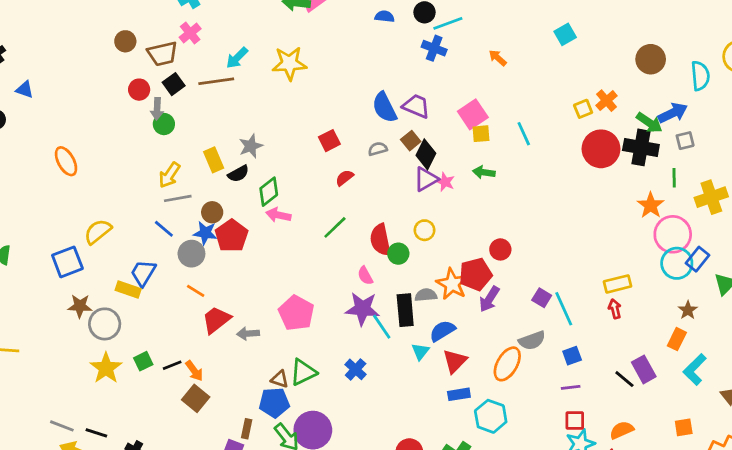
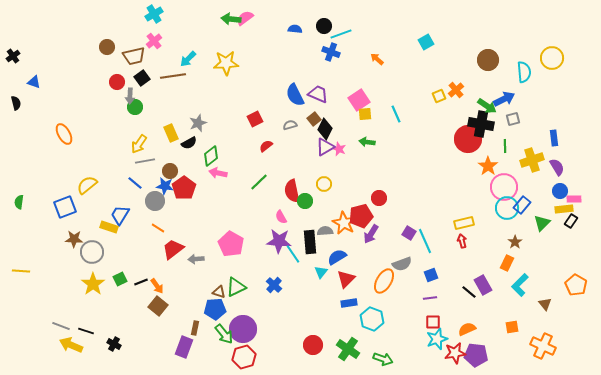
red circle: (601, 149) -> (468, 139), moved

